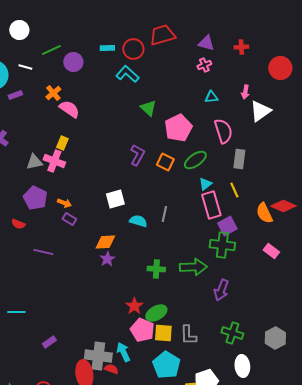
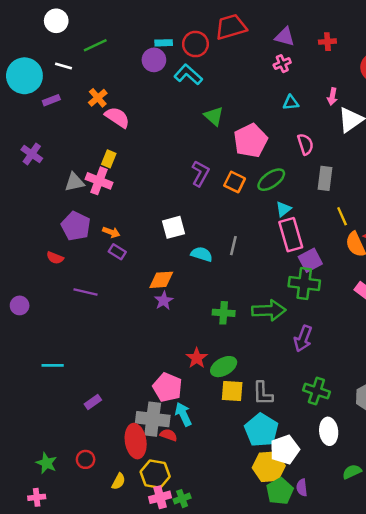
purple circle: (73, 62) -> (154, 60), moved
pink semicircle: (223, 131) -> (305, 144), size x0.7
yellow line: (234, 190) -> (342, 216), moved
pink pentagon: (142, 330) -> (167, 387), moved
cyan pentagon: (166, 365) -> (261, 430), moved

